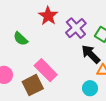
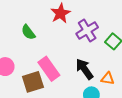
black arrow: (91, 54) -> (84, 69), moved

